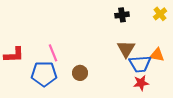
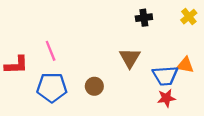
brown triangle: (126, 49) -> (130, 58), moved
pink line: (53, 53) -> (51, 51), moved

